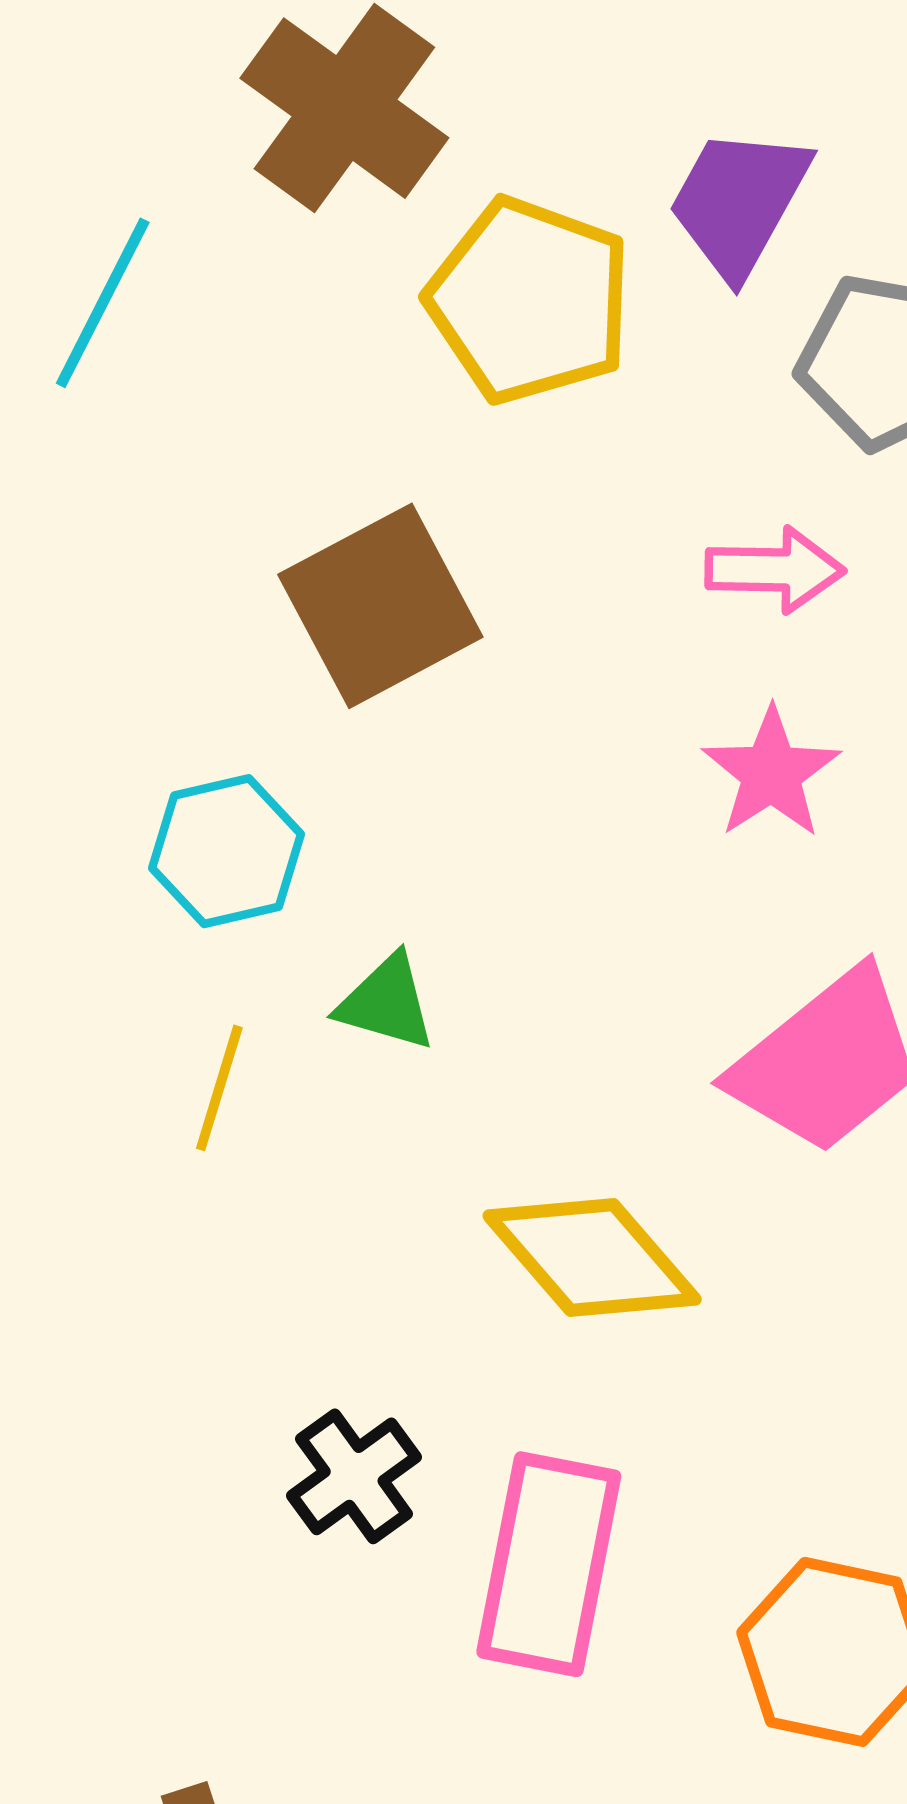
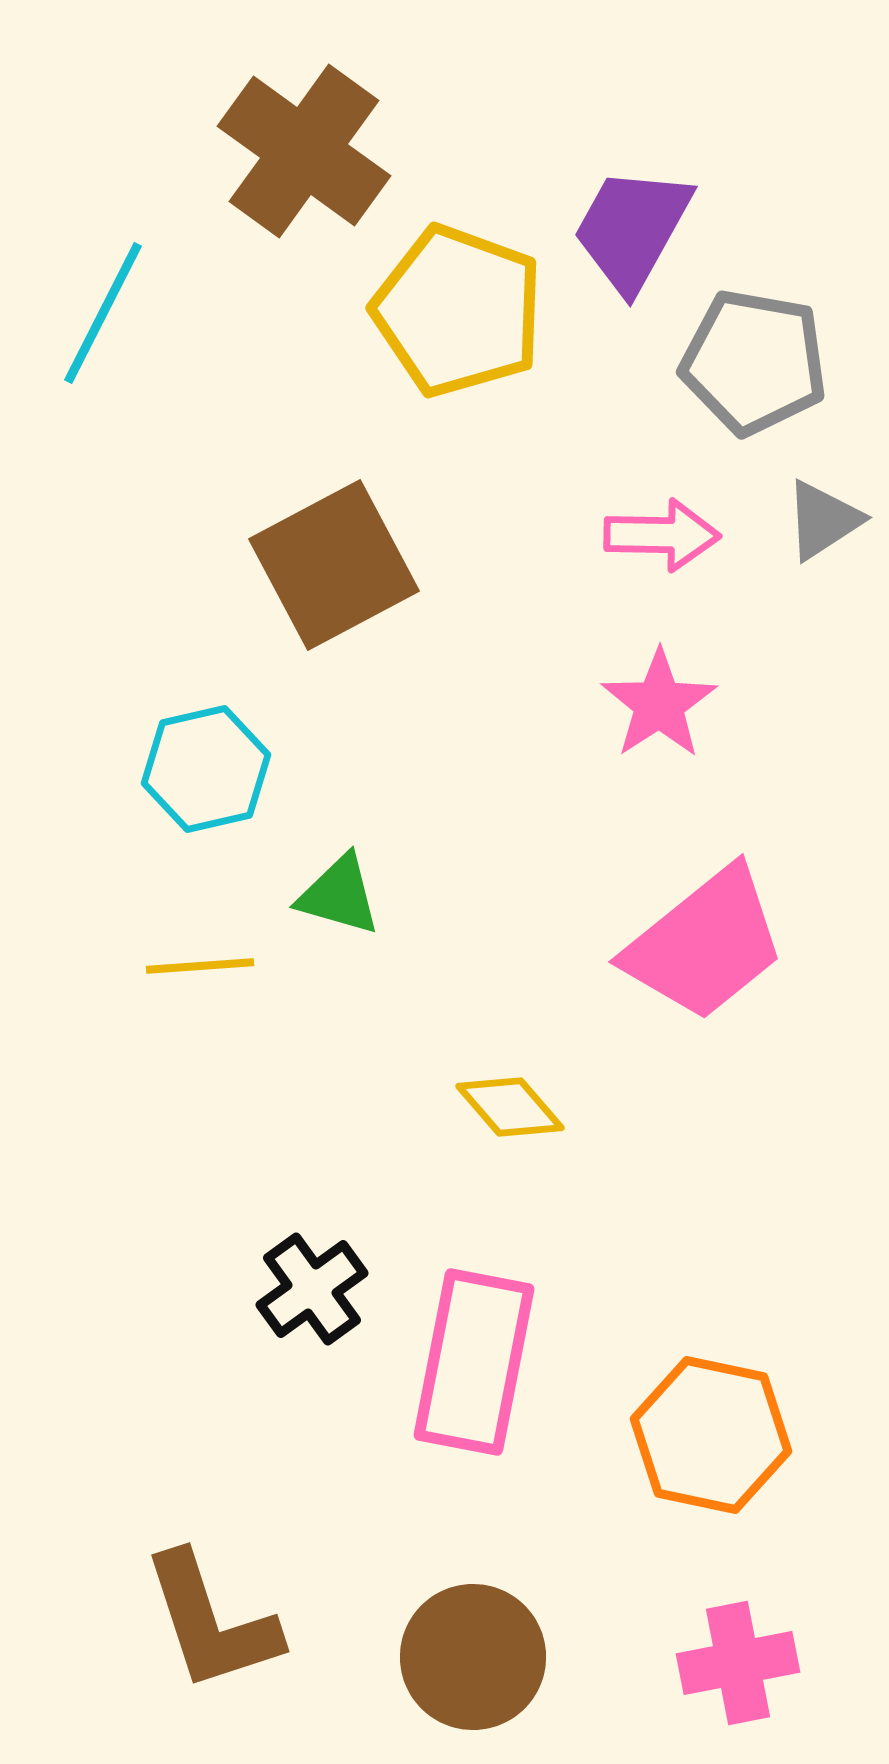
yellow line: (219, 1088) -> (200, 966), turned 69
yellow diamond: (592, 1258) -> (510, 1107), size x0.6

